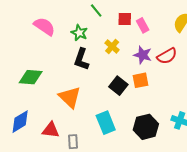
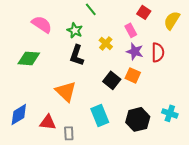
red square: (125, 19) -> (144, 12), moved, turned 32
pink rectangle: (143, 25) -> (131, 30), moved
red semicircle: (167, 56) -> (158, 52), turned -60
green diamond: (31, 77) -> (29, 58), moved
orange square: (141, 80) -> (133, 75), turned 35

